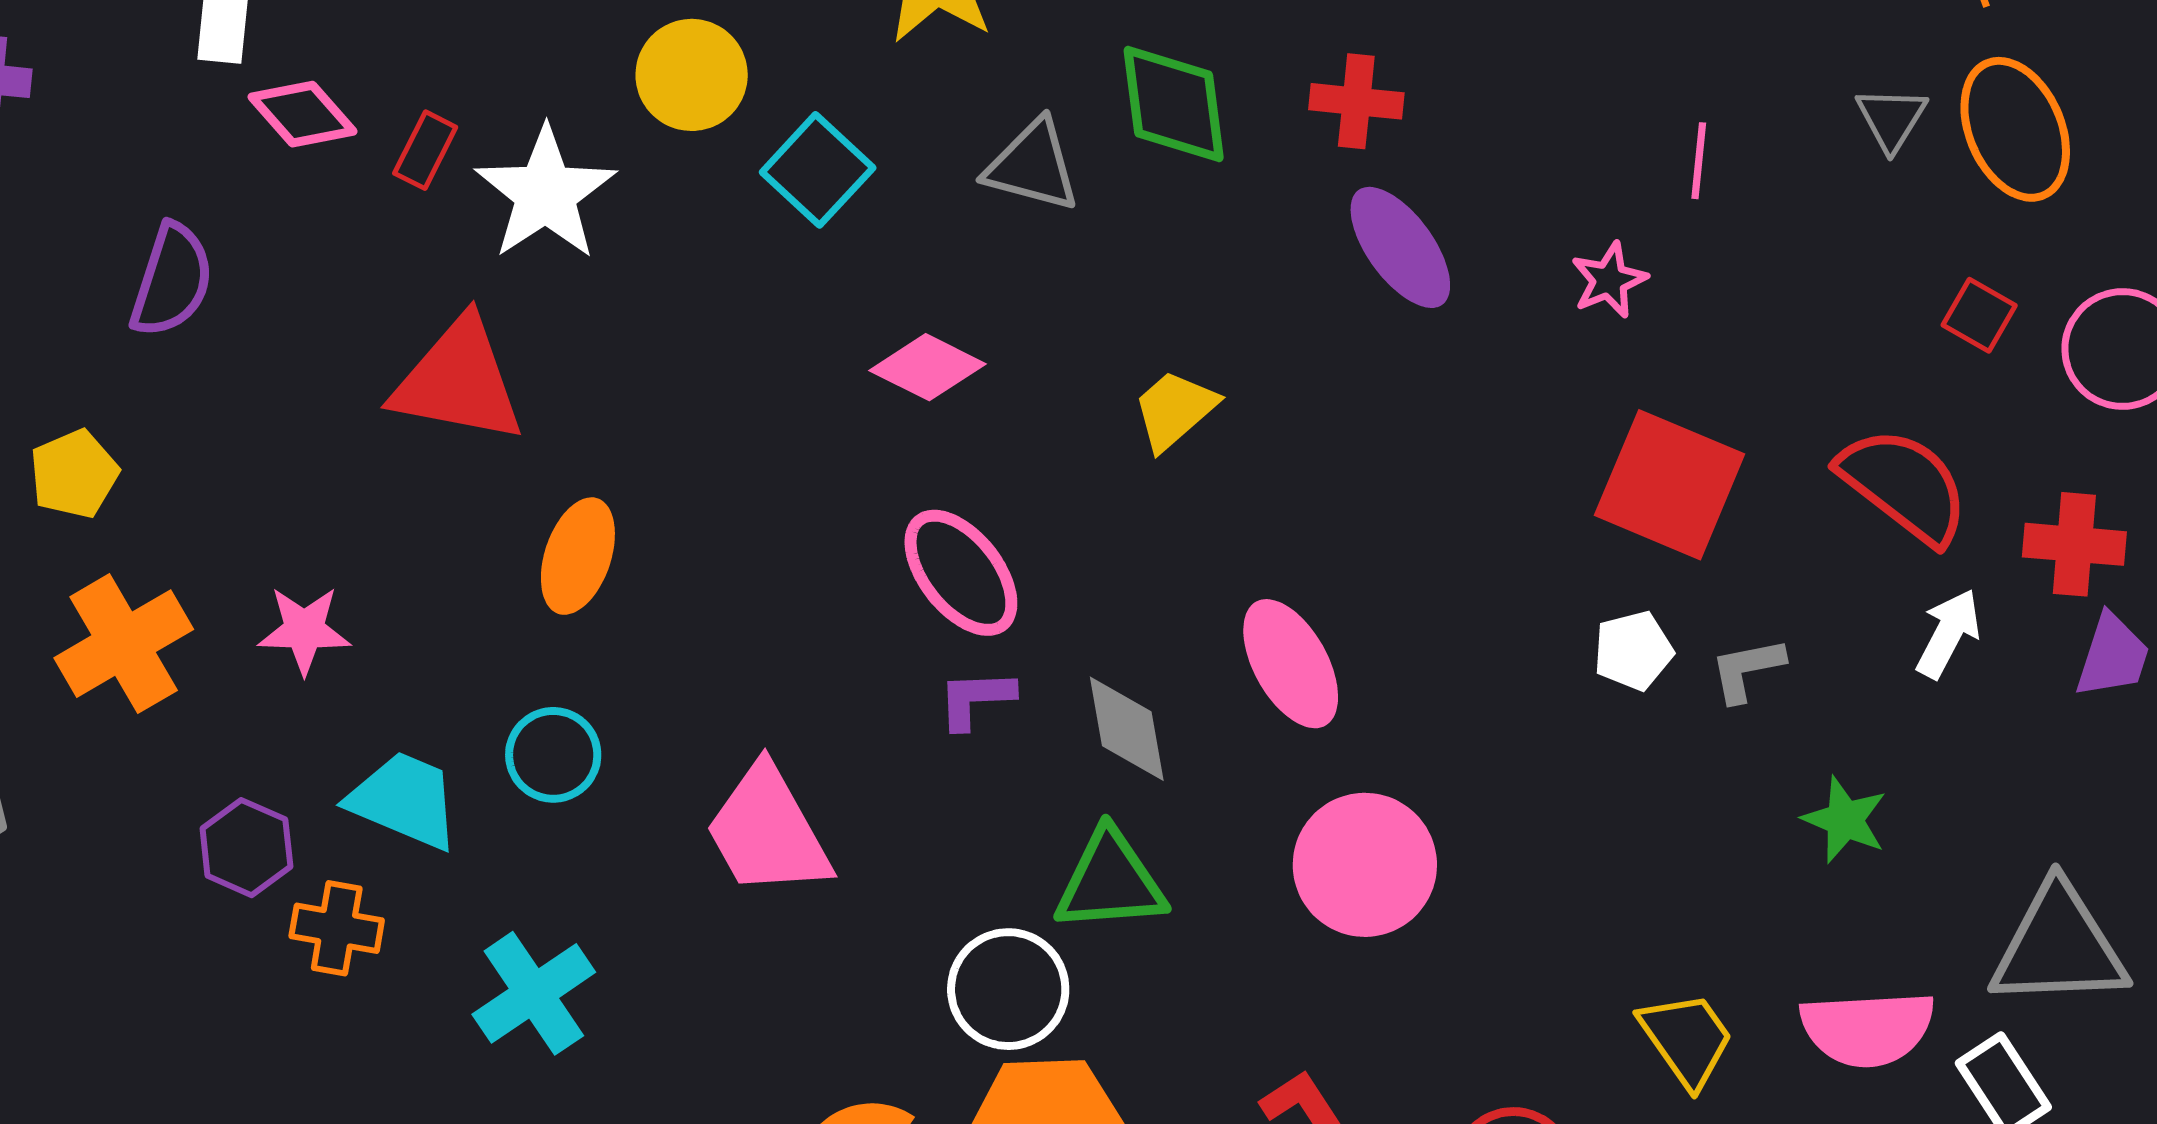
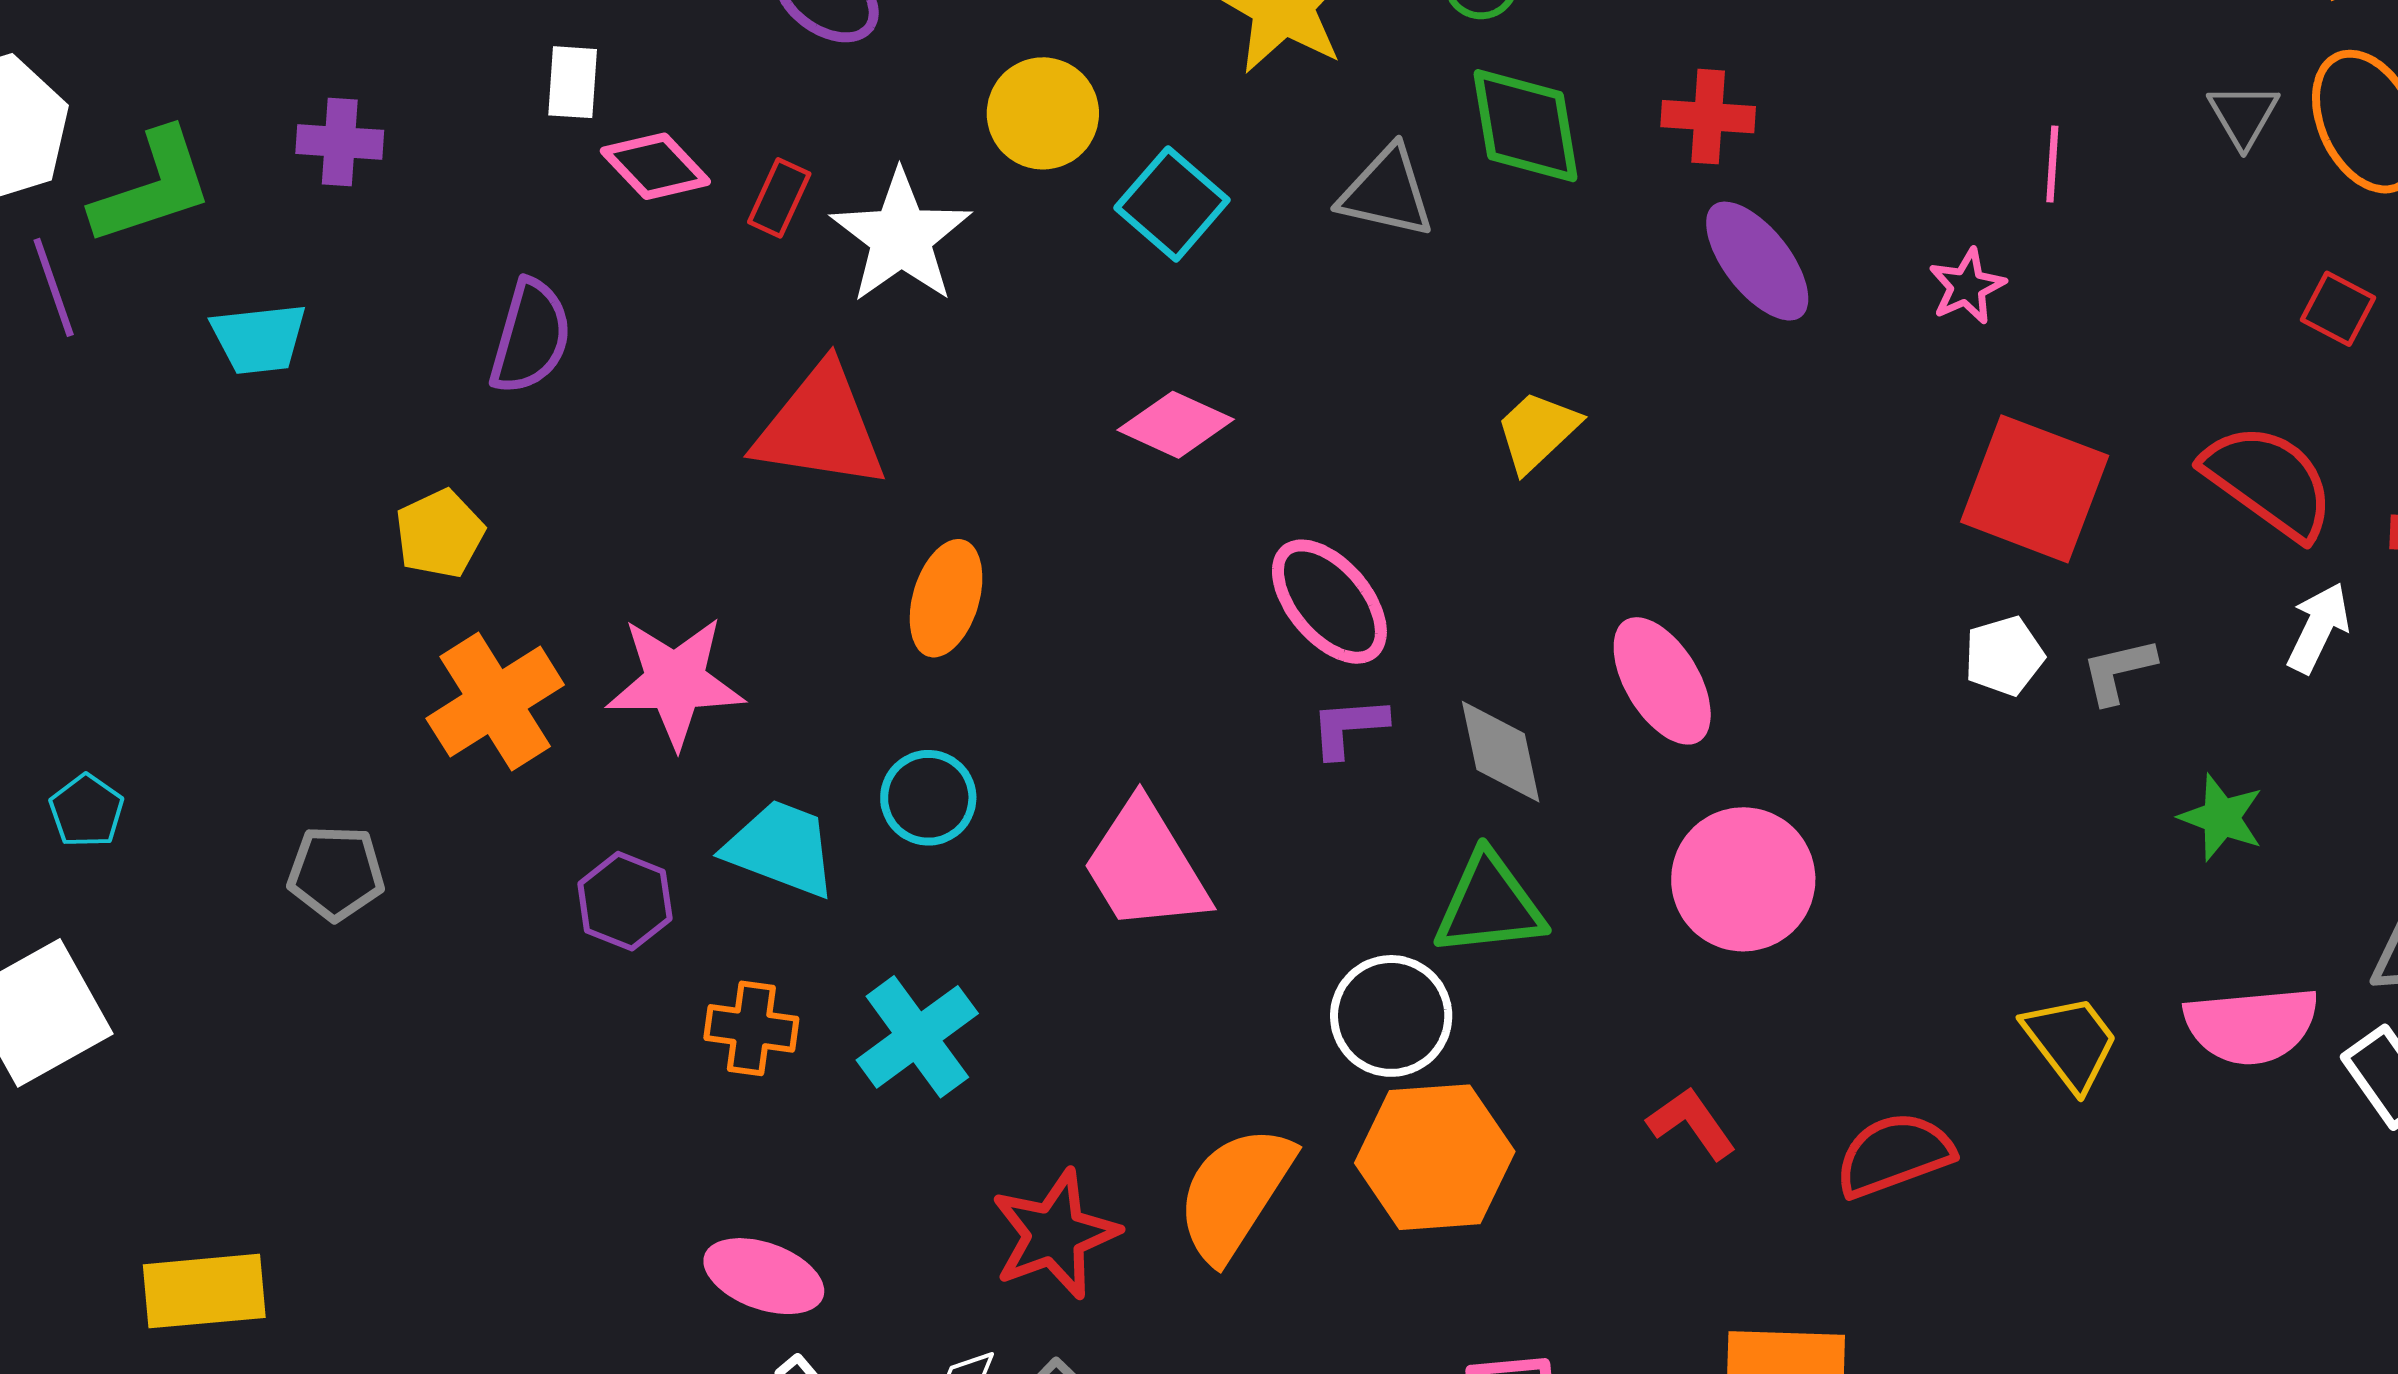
pink diamond: (928, 367) -> (1176, 425), moved
pink star: (304, 630) -> (675, 682), size x1.5
orange cross: (337, 928) -> (751, 1028), moved

